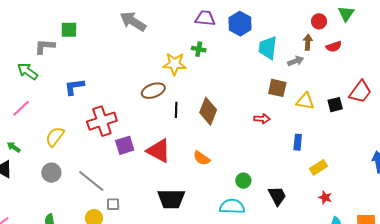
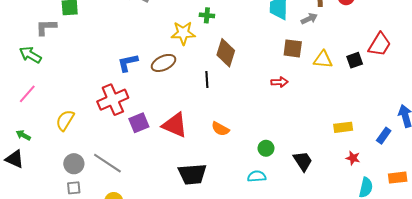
blue L-shape: (74, 87) -> (128, 63), moved
black line: (176, 110) -> (207, 79), moved
brown diamond: (208, 111) -> (226, 53), moved
blue rectangle: (298, 142) -> (384, 136), moved, turned 35
yellow rectangle: (318, 167) -> (343, 127), turned 30
gray circle: (51, 173) -> (74, 164), moved
gray square: (113, 204) -> (74, 188), moved
cyan semicircle: (232, 206) -> (257, 176), size x0.7

